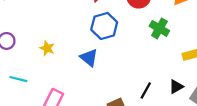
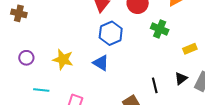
yellow star: (47, 48) -> (63, 59), size x1.5
black line: (146, 91) -> (155, 85), turned -35

